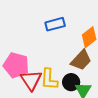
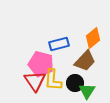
blue rectangle: (55, 24) -> (59, 44), moved
pink pentagon: (16, 65) -> (41, 64), moved

